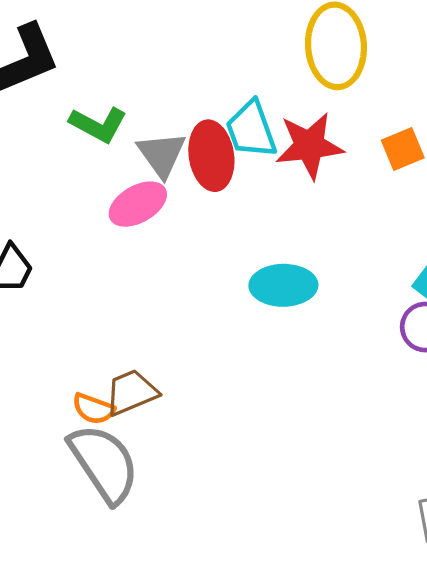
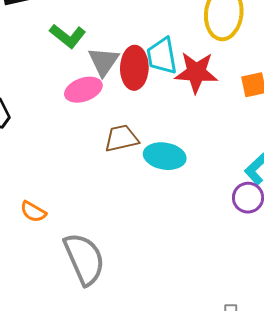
brown trapezoid: (131, 392) -> (121, 138), moved
gray semicircle: (104, 463) -> (84, 259), moved

